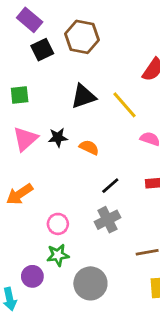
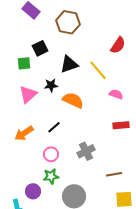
black square: (42, 50) -> (40, 48), moved
black star: (58, 137) -> (51, 85), moved
orange semicircle: (89, 147) -> (73, 100), size x1.5
black line: (110, 186) -> (54, 127), moved

